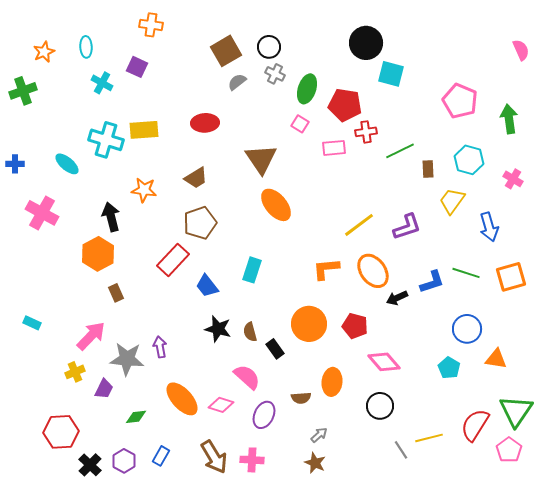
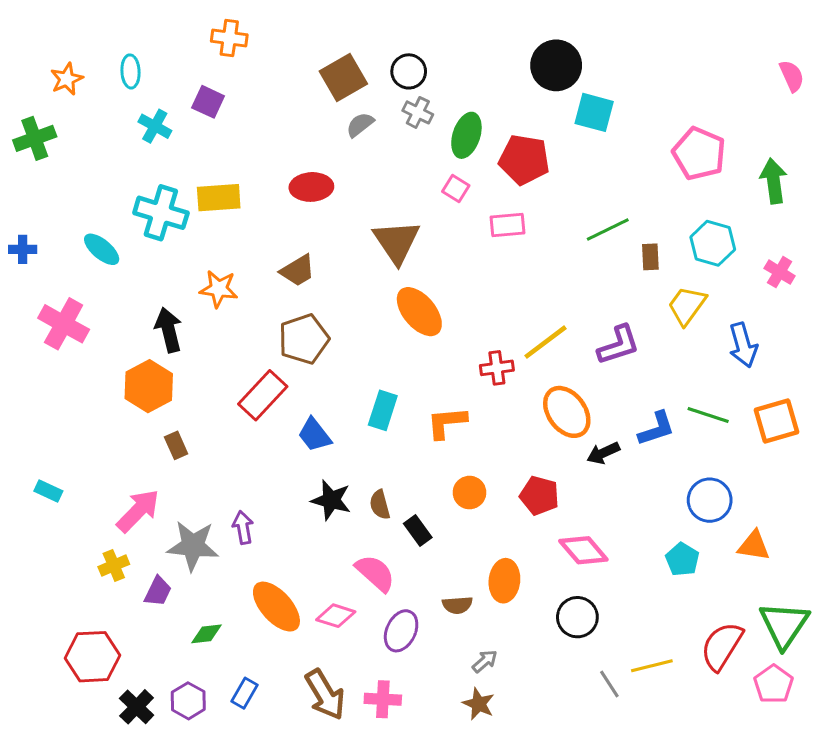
red cross: (366, 132) -> (497, 368), moved
orange L-shape: (326, 269) -> (447, 423), moved
orange circle: (309, 324) -> (469, 493), size x0.6

